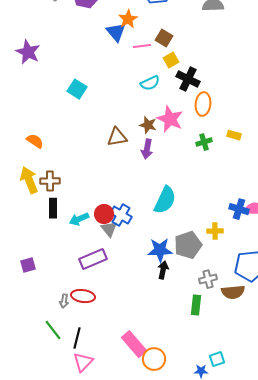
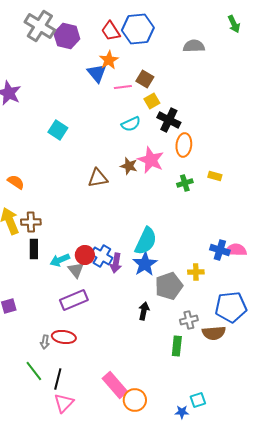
purple arrow: (147, 149) -> (116, 263), moved
gray triangle: (109, 229) -> (76, 270), moved
blue star: (160, 250) -> (145, 264), moved, turned -30

